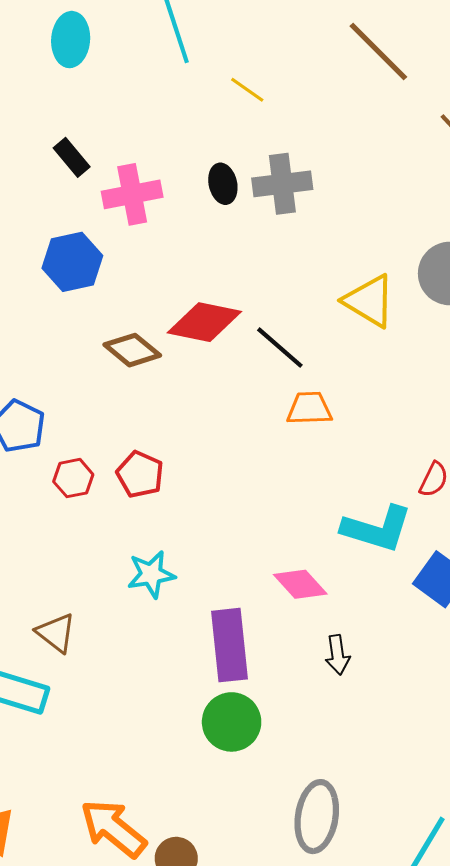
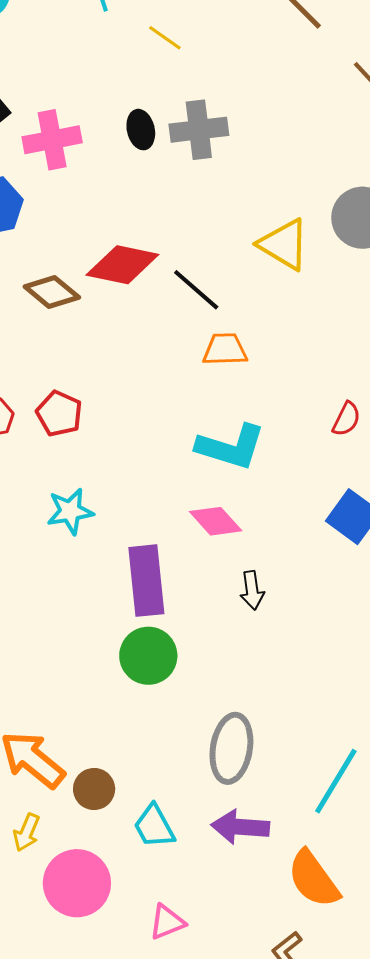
cyan L-shape: (377, 529) -> (231, 447), moved

